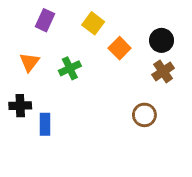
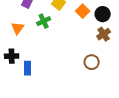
orange square: (120, 48) -> (83, 11), moved
green cross: (70, 68) -> (44, 21), moved

